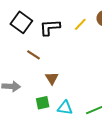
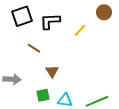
black square: (21, 22) -> (22, 16), turned 35
yellow line: (80, 24) -> (80, 30), moved

